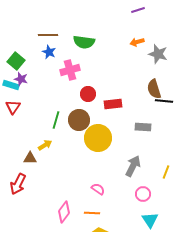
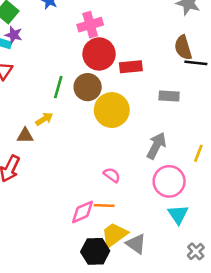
pink cross: (70, 70) -> (90, 25), moved
red circle: (88, 94) -> (99, 54), size x1.6
pink circle: (143, 194) -> (169, 181), size x1.6
pink diamond: (64, 212) -> (82, 212), moved, turned 30

